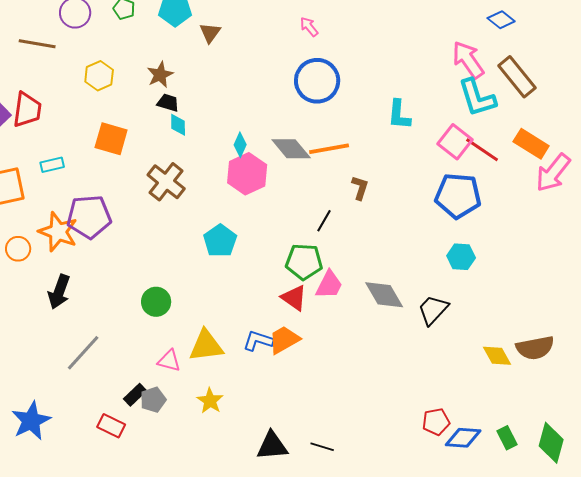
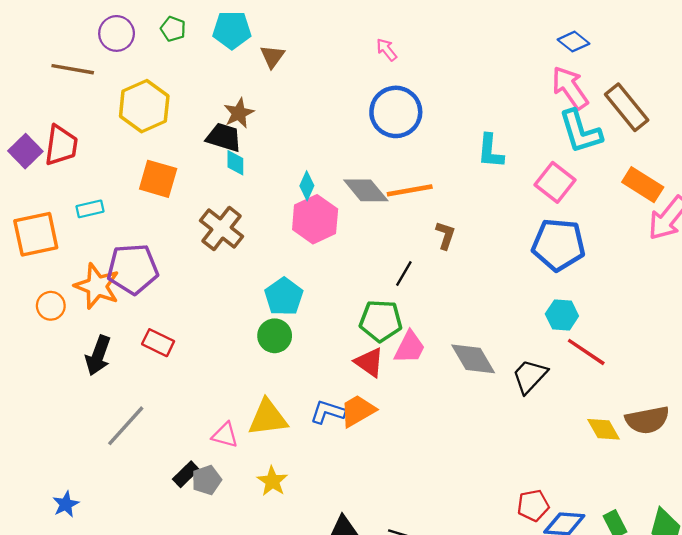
blue diamond: (501, 20) -> (573, 42), moved
brown star: (160, 75) -> (239, 113), moved
yellow hexagon: (99, 76) -> (144, 106), size x1.5
black trapezoid: (168, 103) -> (224, 137), size x1.4
red line: (482, 150) -> (586, 352), moved
green circle: (156, 302) -> (275, 336), moved
blue star: (31, 421) -> (66, 504), size x0.6
red rectangle: (111, 426) -> (158, 343), moved

